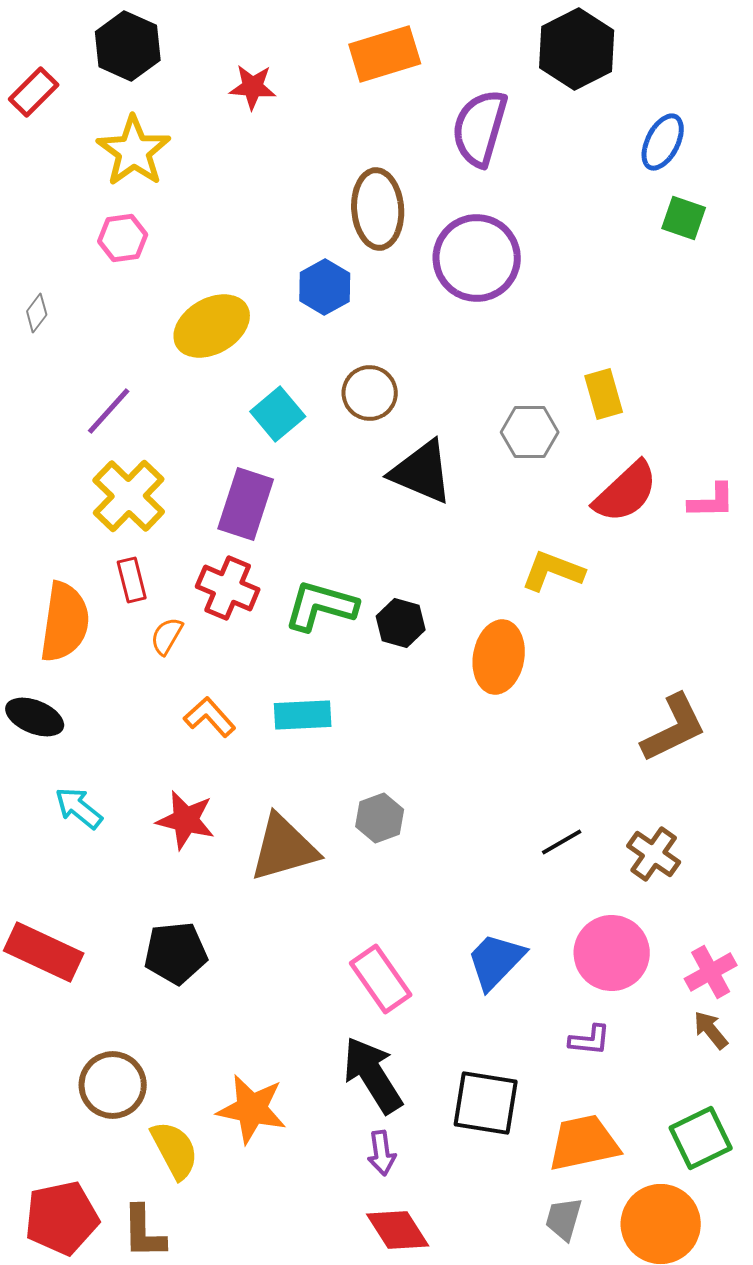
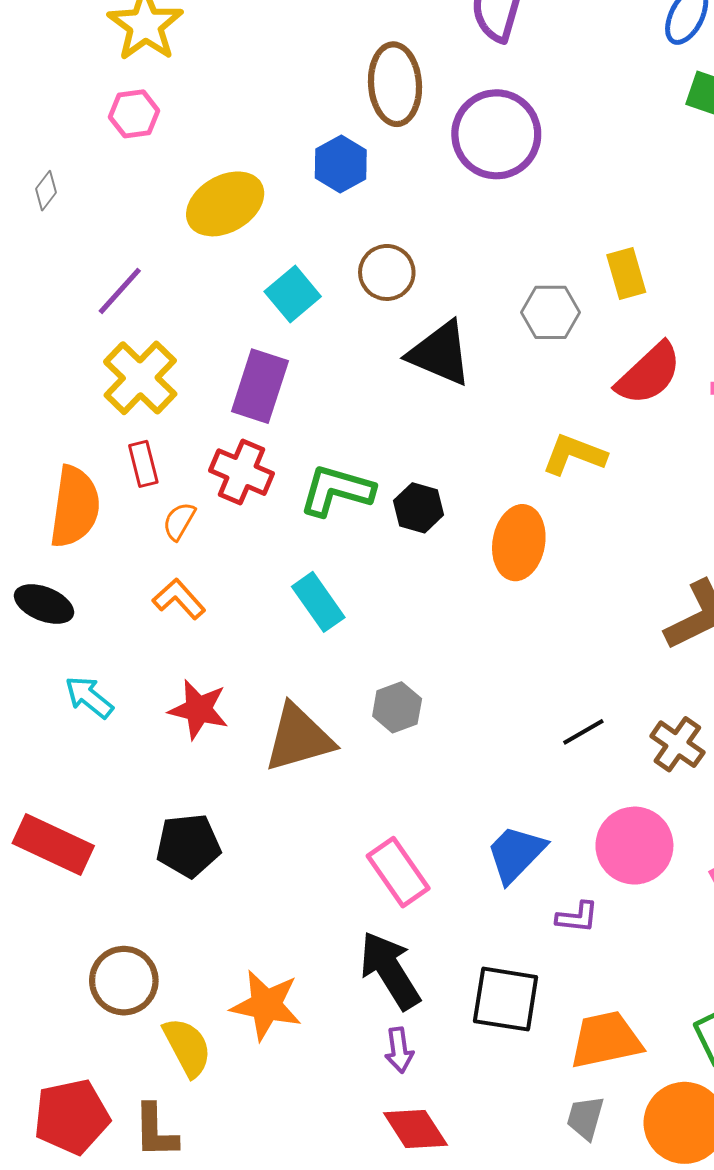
cyan rectangle: (303, 715) -> (318, 602), turned 58
orange L-shape: (210, 717) -> (179, 599), moved
purple L-shape: (590, 1040) -> (577, 917), moved

